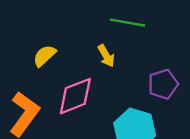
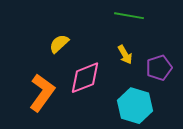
yellow arrow: (106, 56) -> (125, 55), moved

